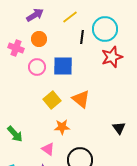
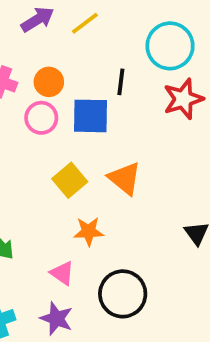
yellow line: (70, 17) -> (85, 23), moved
black line: (82, 37) -> (121, 82), moved
orange circle: (39, 39) -> (49, 82), moved

